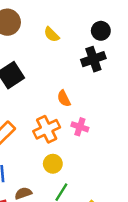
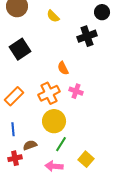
black circle: (101, 31) -> (102, 12), moved
yellow circle: (53, 164) -> (54, 121), size x1.5

